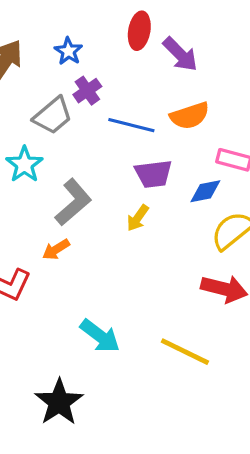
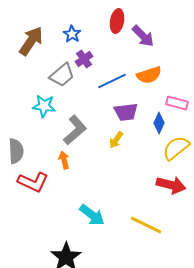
blue line: (131, 125) -> (112, 81), turned -40
cyan star: (24, 164) -> (44, 106), turned -30
blue diamond: (205, 191) -> (159, 123), turned -55
orange arrow: (56, 249) -> (64, 160), turned 108

